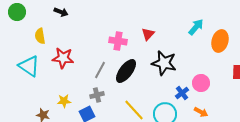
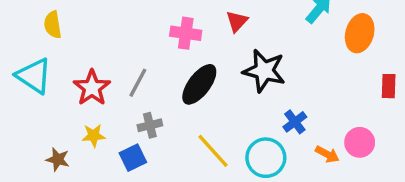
red star: (63, 58) -> (92, 88), moved, turned 30
gray line: (100, 70) -> (138, 83), moved
pink circle: (201, 83) -> (360, 142), moved

